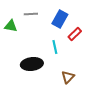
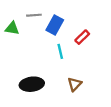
blue rectangle: (60, 19) -> (55, 25), moved
black ellipse: (32, 64) -> (32, 84), moved

